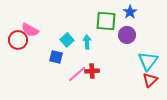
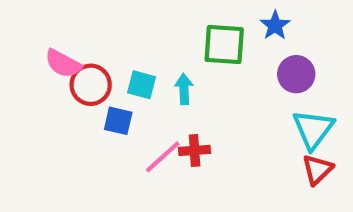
purple circle: (127, 35) -> (296, 74), moved
red circle: (18, 40) -> (91, 85), moved
cyan square: (67, 40) -> (142, 85), turned -32

